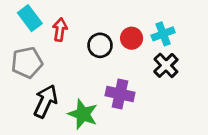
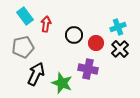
red circle: (132, 38) -> (96, 43), moved

